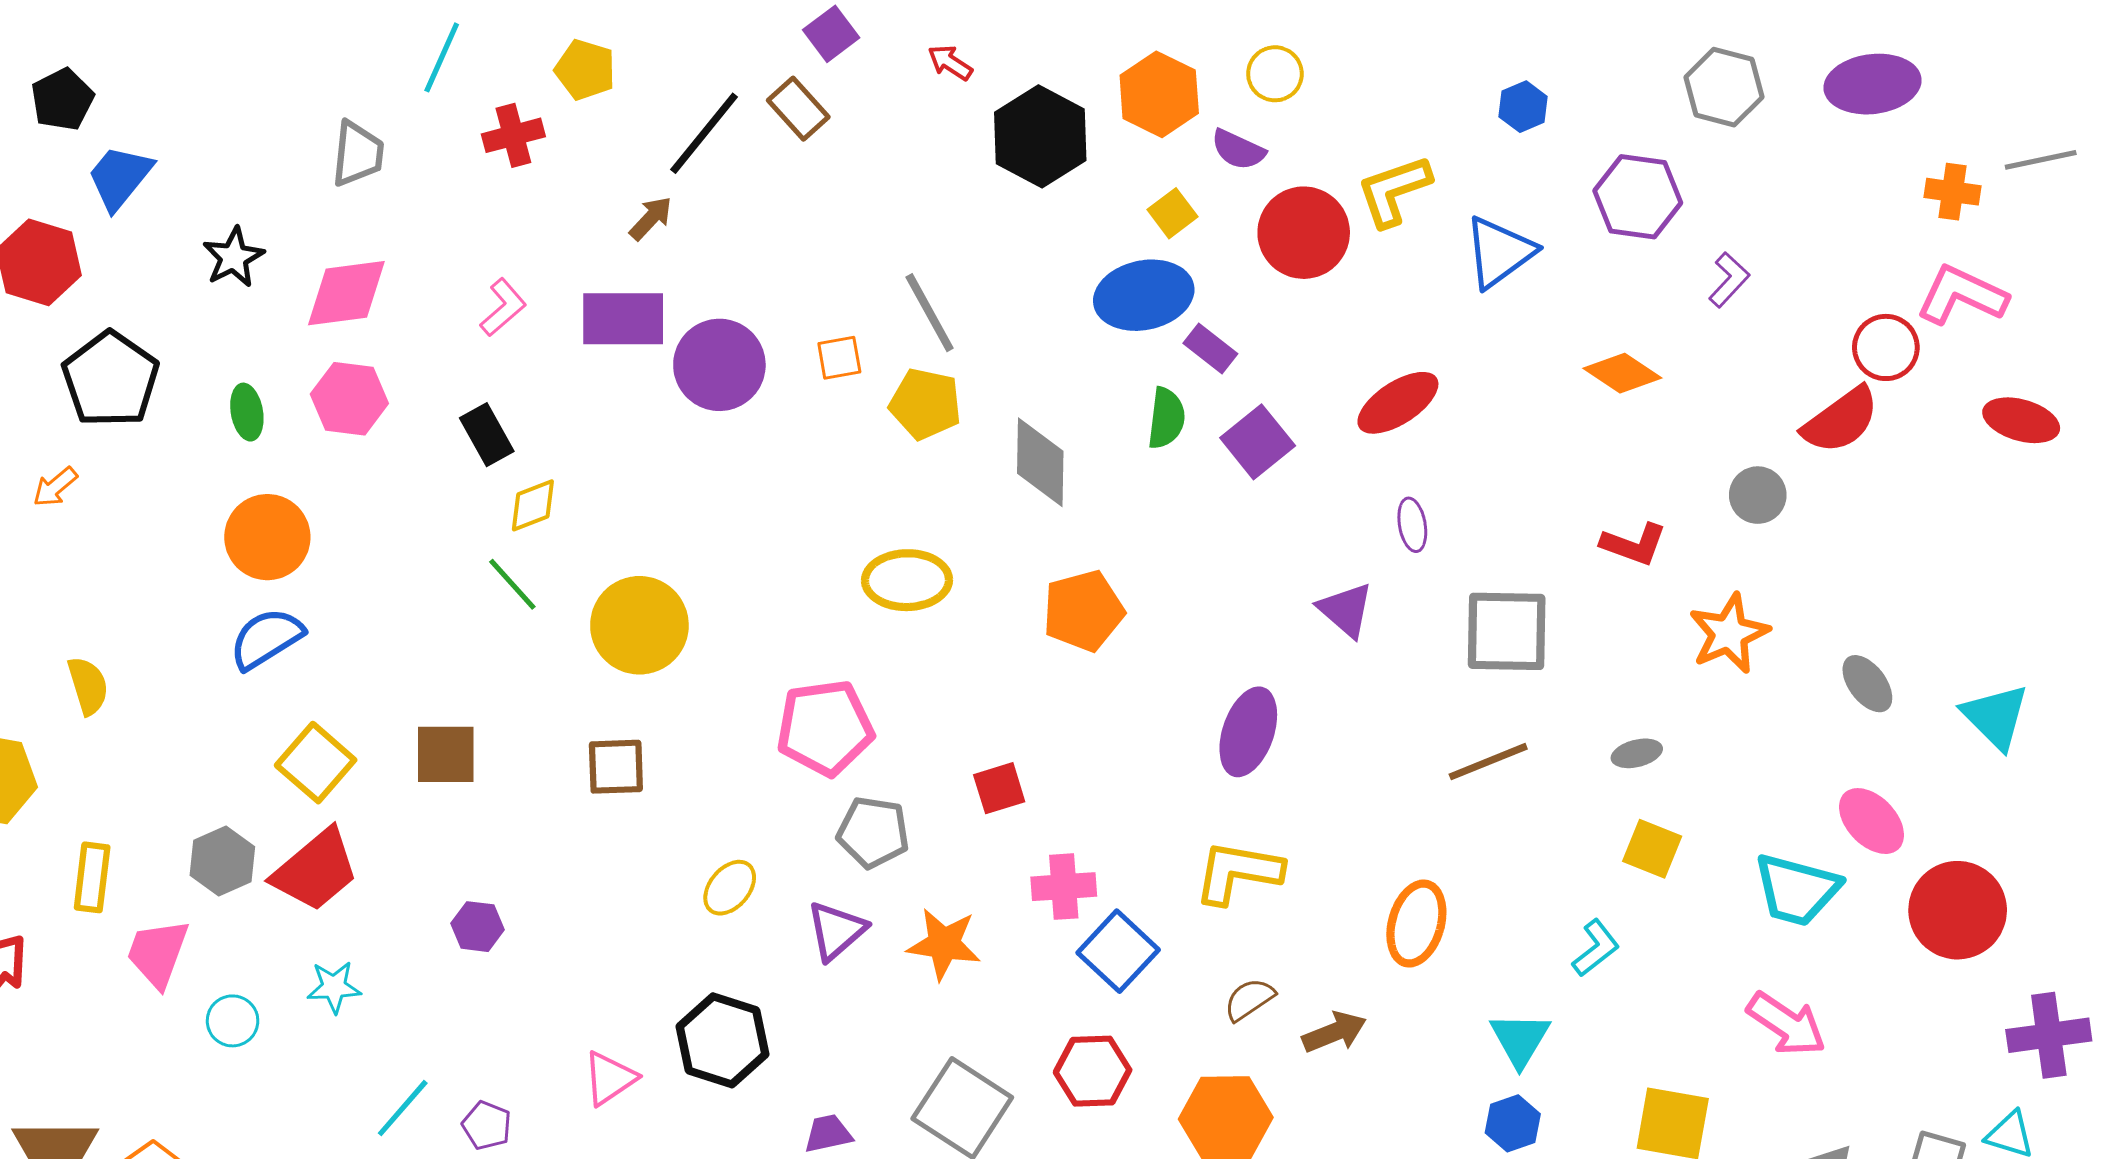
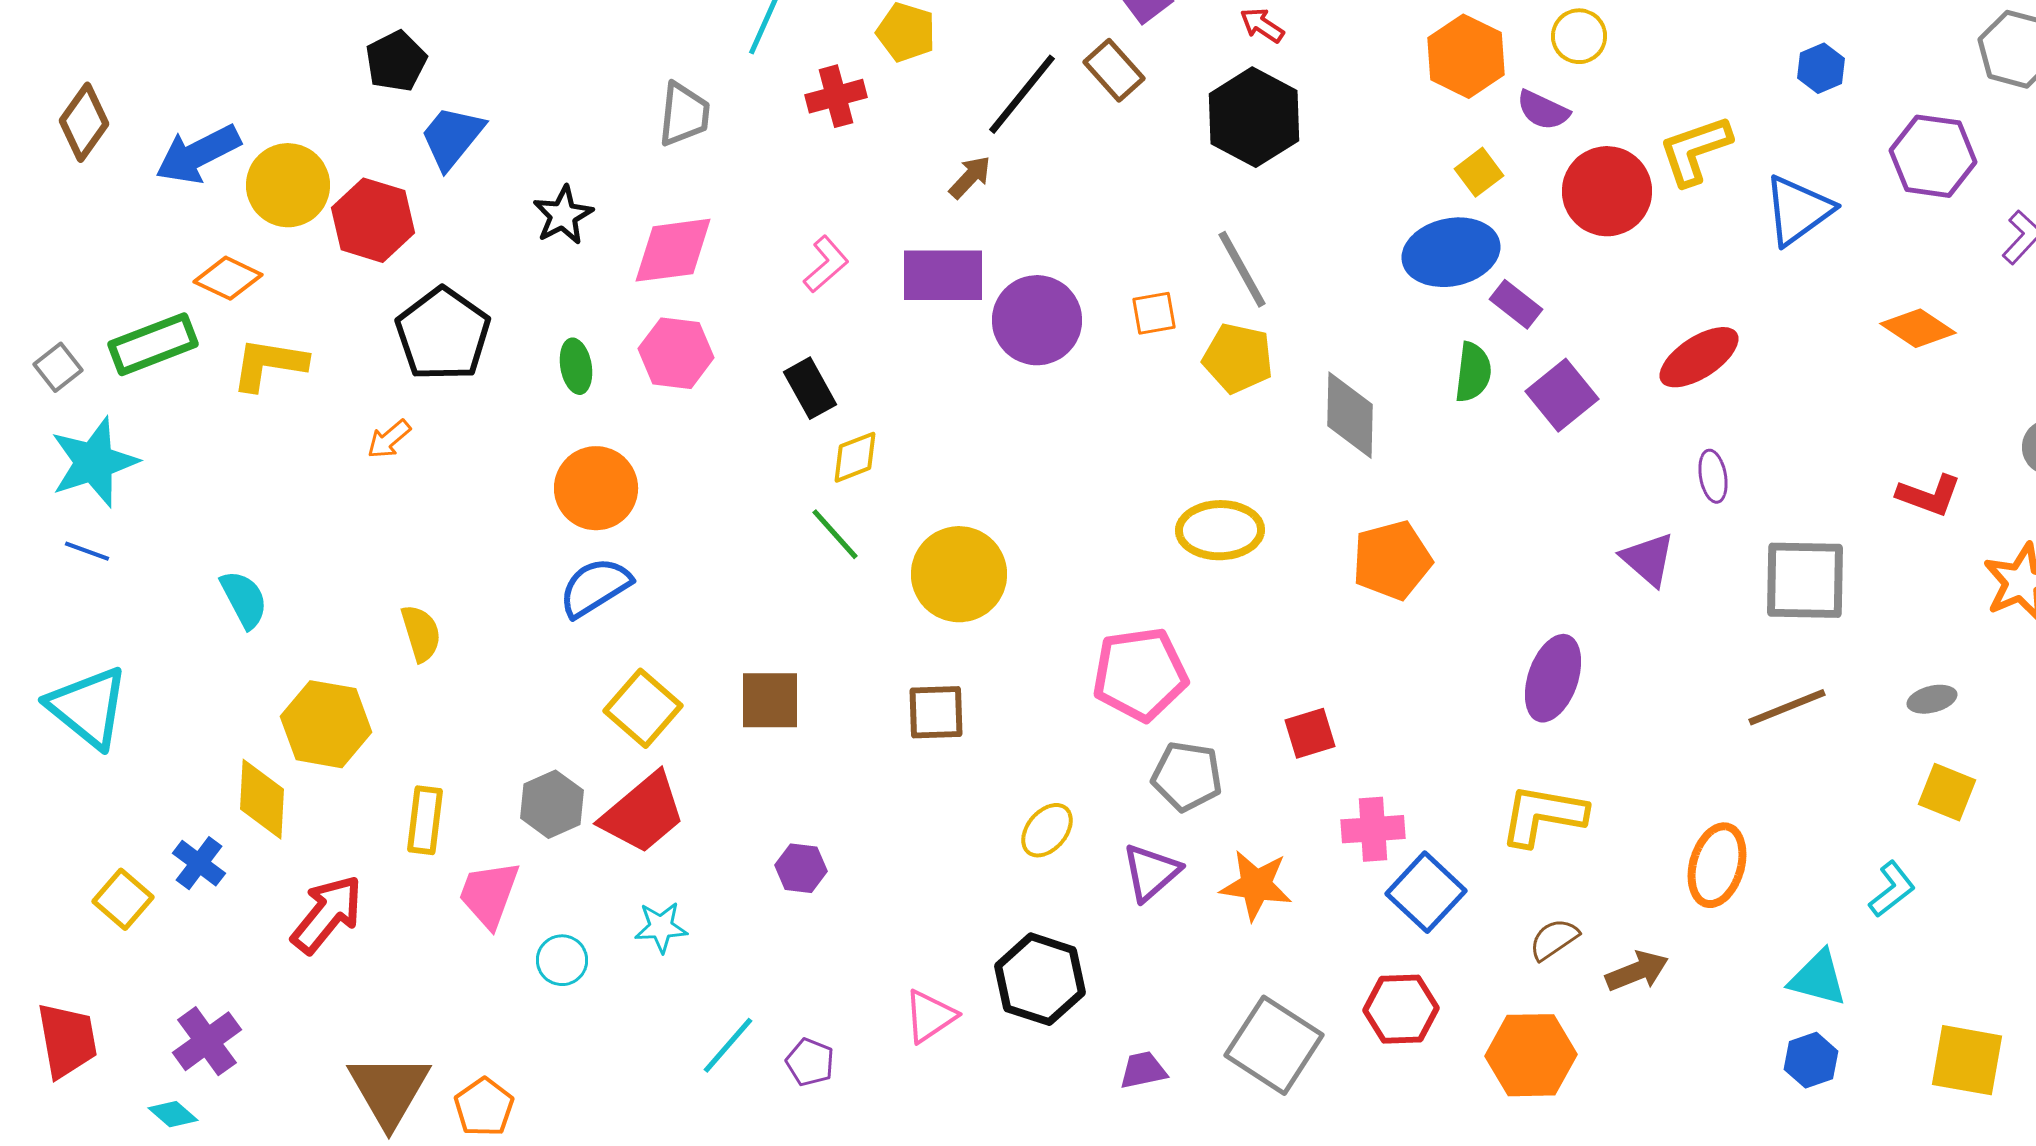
black hexagon: (1040, 136) -> (1254, 117), moved
cyan triangle: (1520, 1039) -> (1818, 978), turned -46

